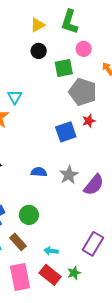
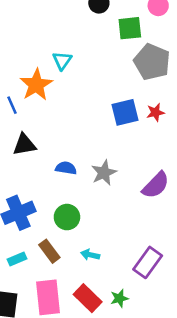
red star: (89, 121) -> (155, 112), moved
blue semicircle: (39, 172) -> (66, 168), moved
gray star: (69, 175) -> (104, 173), moved
cyan arrow: (51, 251) -> (90, 255), moved

